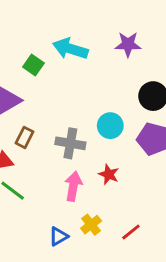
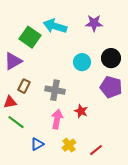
green square: (33, 65) -> (30, 37), size x1.5
cyan circle: (110, 126) -> (82, 62), moved
blue triangle: (59, 236) -> (37, 144), moved

